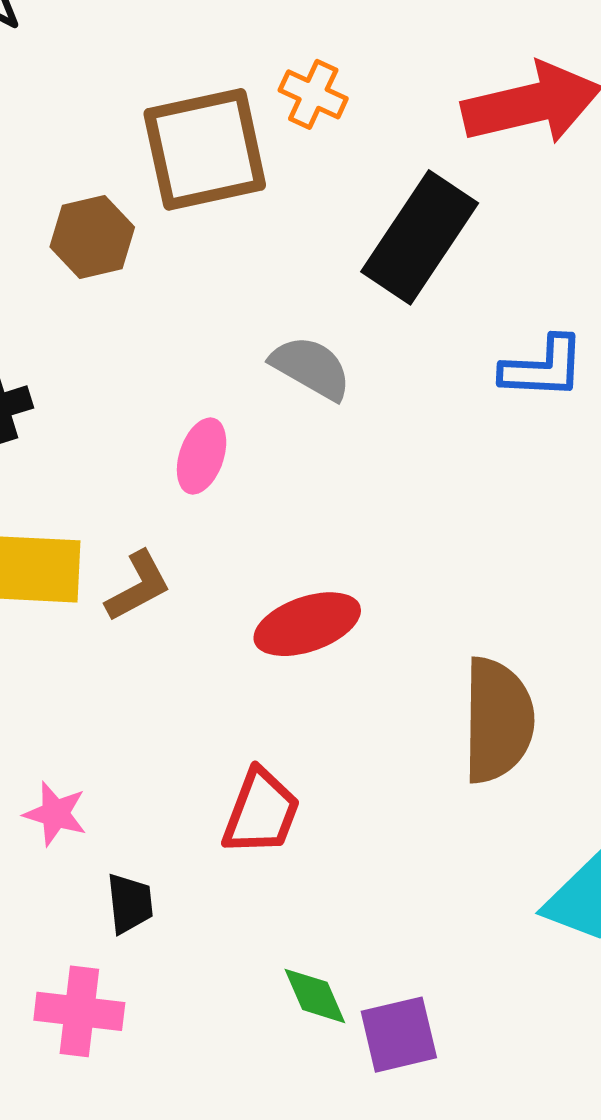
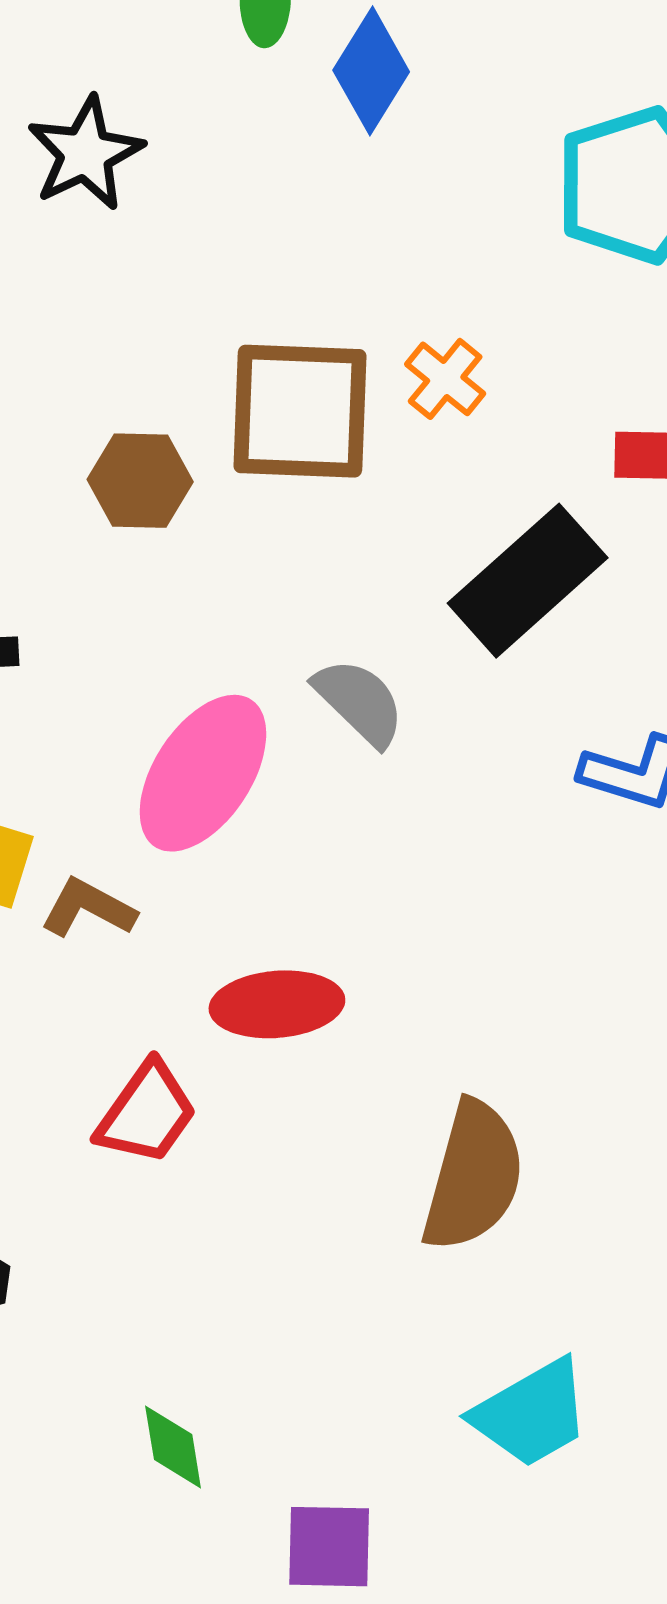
pink ellipse: (202, 456) -> (203, 773), size x1.8
brown L-shape: (138, 586) -> (88, 908), turned -138
red trapezoid: (261, 812) -> (147, 1113), moved
purple square: (399, 1035) -> (329, 1547), moved

